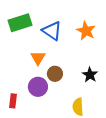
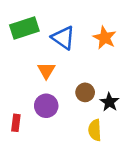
brown circle: (55, 74) -> (85, 92), moved
black star: (90, 75) -> (109, 102), moved

